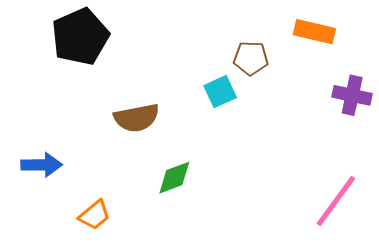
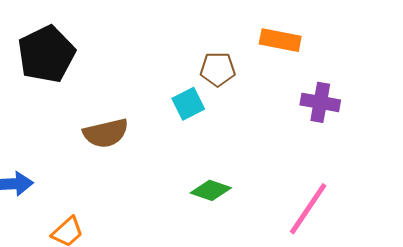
green diamond: (174, 178) -> (211, 190), moved, turned 42

